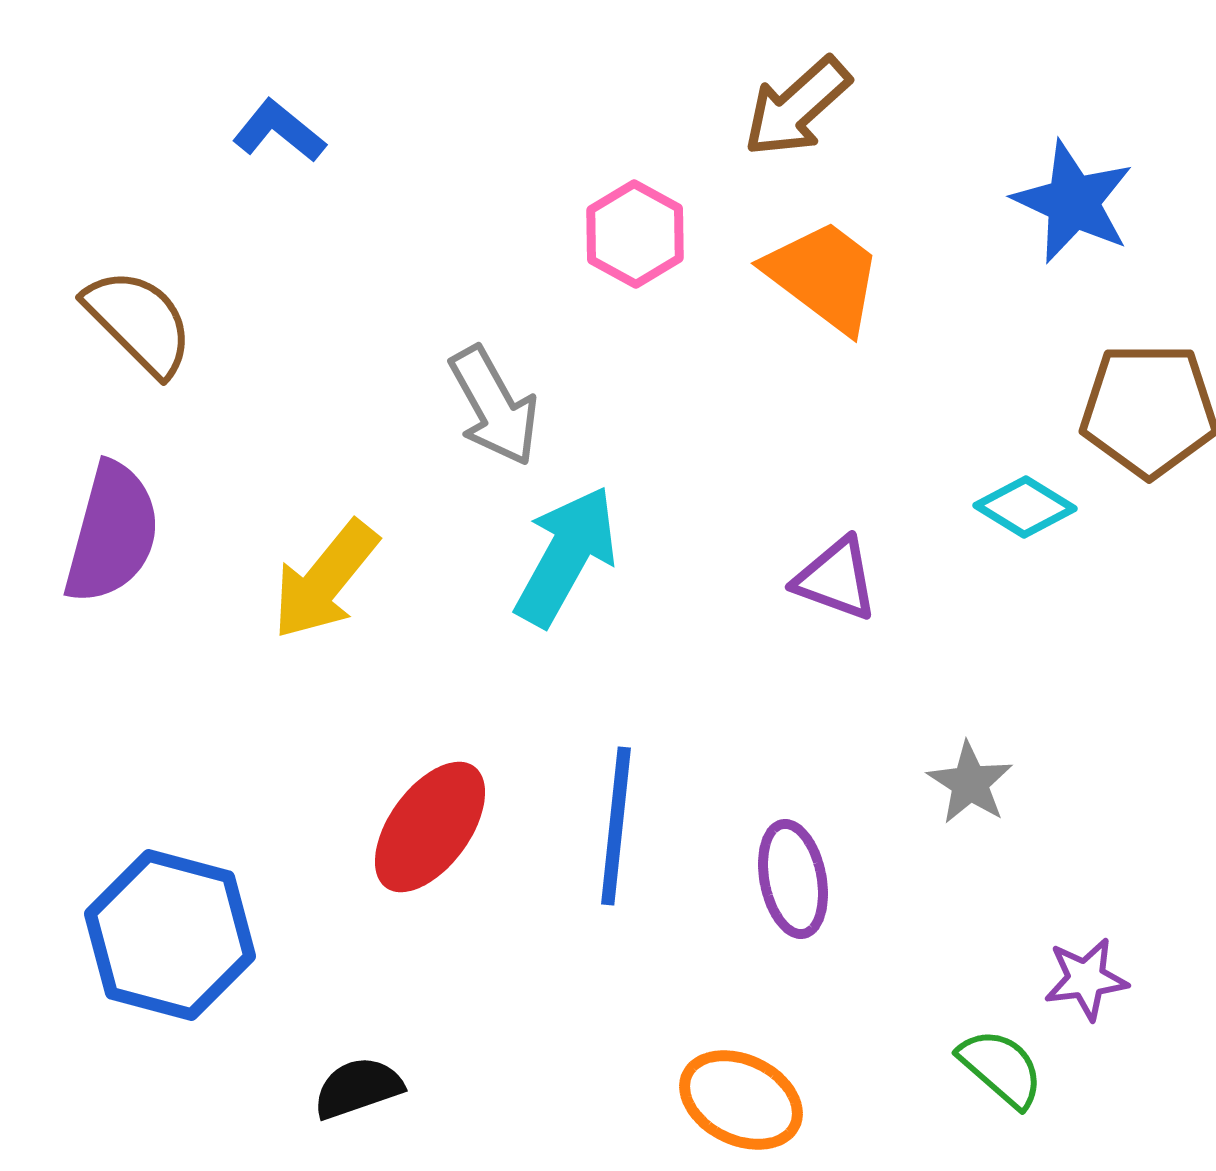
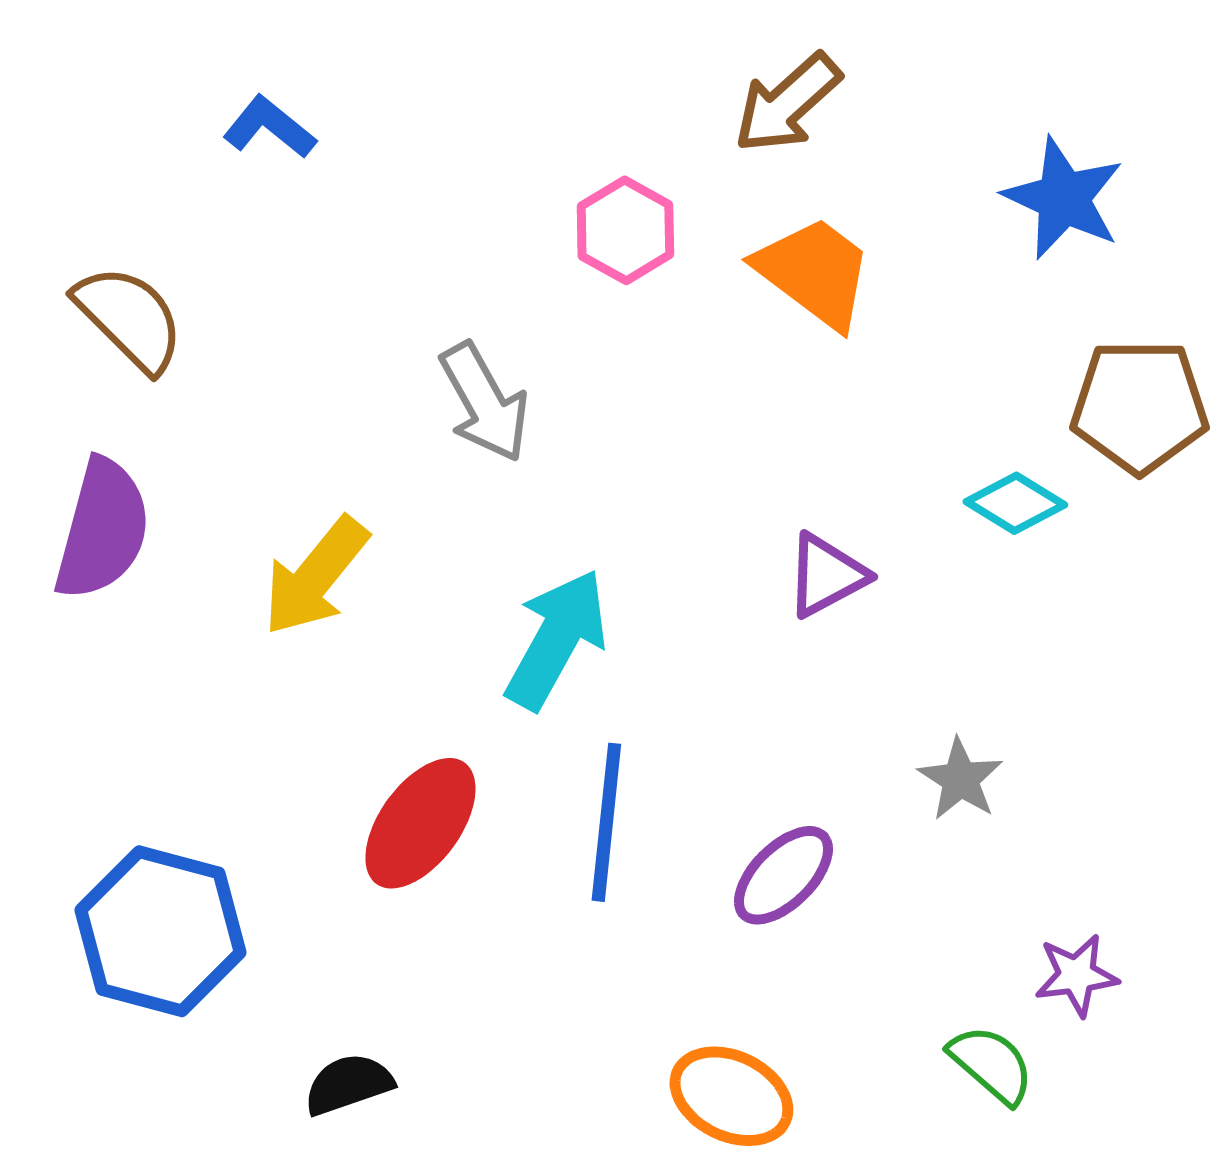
cyan arrow: (566, 556) -> (556, 639), moved
purple triangle: (836, 579) -> (826, 575), turned -48
purple ellipse: (793, 879) -> (783, 875), turned 56

